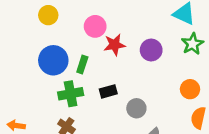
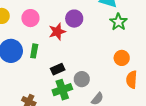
pink circle: (95, 26) -> (30, 18), moved
purple circle: (151, 50) -> (74, 19), moved
green cross: (71, 94) -> (62, 90), moved

